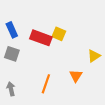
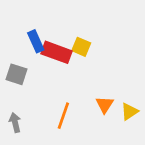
blue rectangle: (12, 30) -> (36, 41), moved
yellow triangle: (94, 56) -> (129, 112), moved

